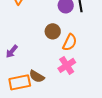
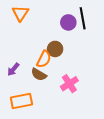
orange semicircle: (70, 42) -> (44, 59), moved
brown semicircle: (37, 76) -> (39, 74), moved

